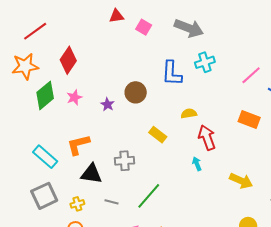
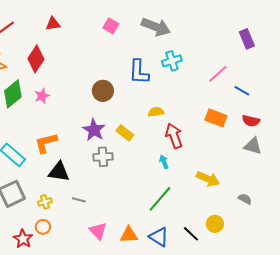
red triangle: (117, 16) -> (53, 24), moved
purple star: (107, 104) -> (94, 130), moved, size x1.6
gray cross: (125, 161) -> (103, 157), moved
green line: (149, 196) -> (160, 199), moved

